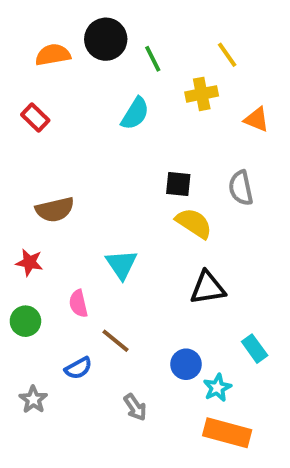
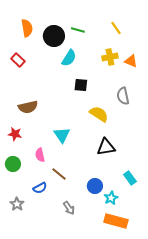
black circle: (106, 39) -> (54, 36), moved
orange semicircle: (53, 55) -> (27, 28), turned 90
green line: (153, 59) -> (78, 30), turned -48
yellow cross: (202, 94) -> (110, 57), moved
black square: (178, 184) -> (81, 85), moved

